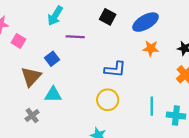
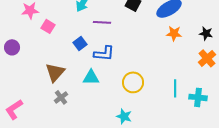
blue L-shape: (115, 69) -> (104, 53), moved
brown triangle: (31, 77) -> (55, 72), moved
cyan triangle: (53, 95) -> (91, 77), moved

